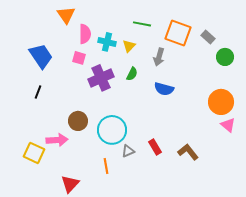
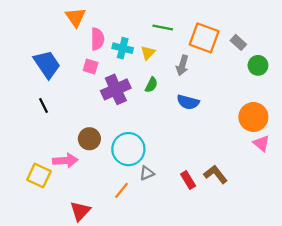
black line: (38, 92) -> (44, 105), turned -48
red rectangle: (155, 147) -> (188, 180), moved
orange line: (106, 166) -> (122, 190), turned 49

